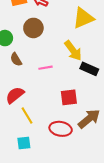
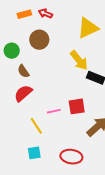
pink line: (46, 68) -> (54, 111), moved
red semicircle: (15, 95) -> (23, 93), moved
red ellipse: (61, 129) -> (71, 157), moved

